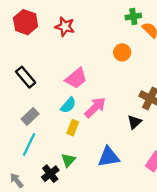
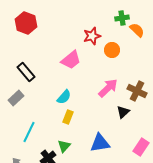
red star: (65, 27) -> (92, 36), moved, turned -30
pink trapezoid: (76, 78) -> (71, 60), moved
pink arrow: (95, 107) -> (108, 88), moved
gray rectangle: (30, 116) -> (16, 98), moved

